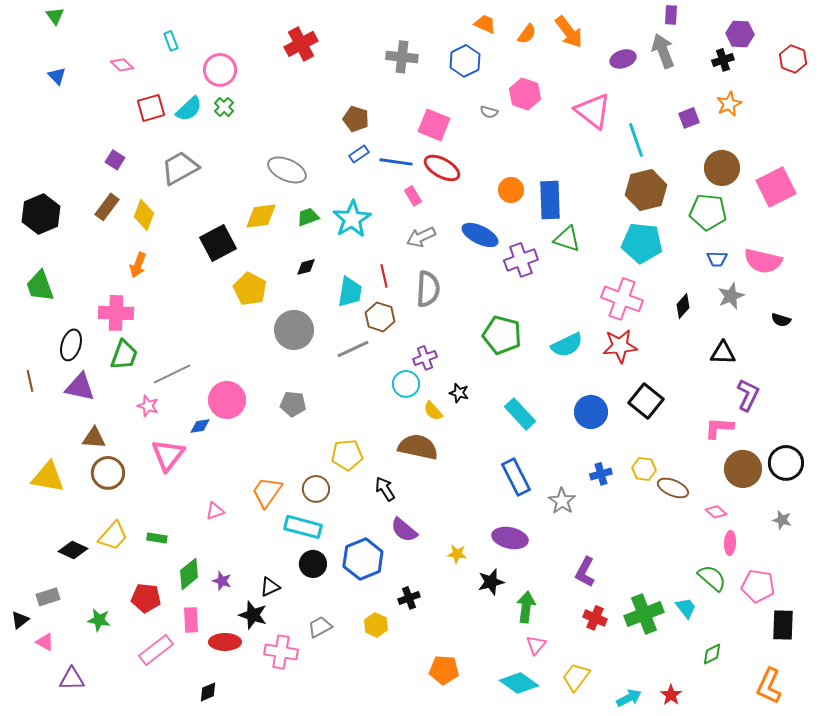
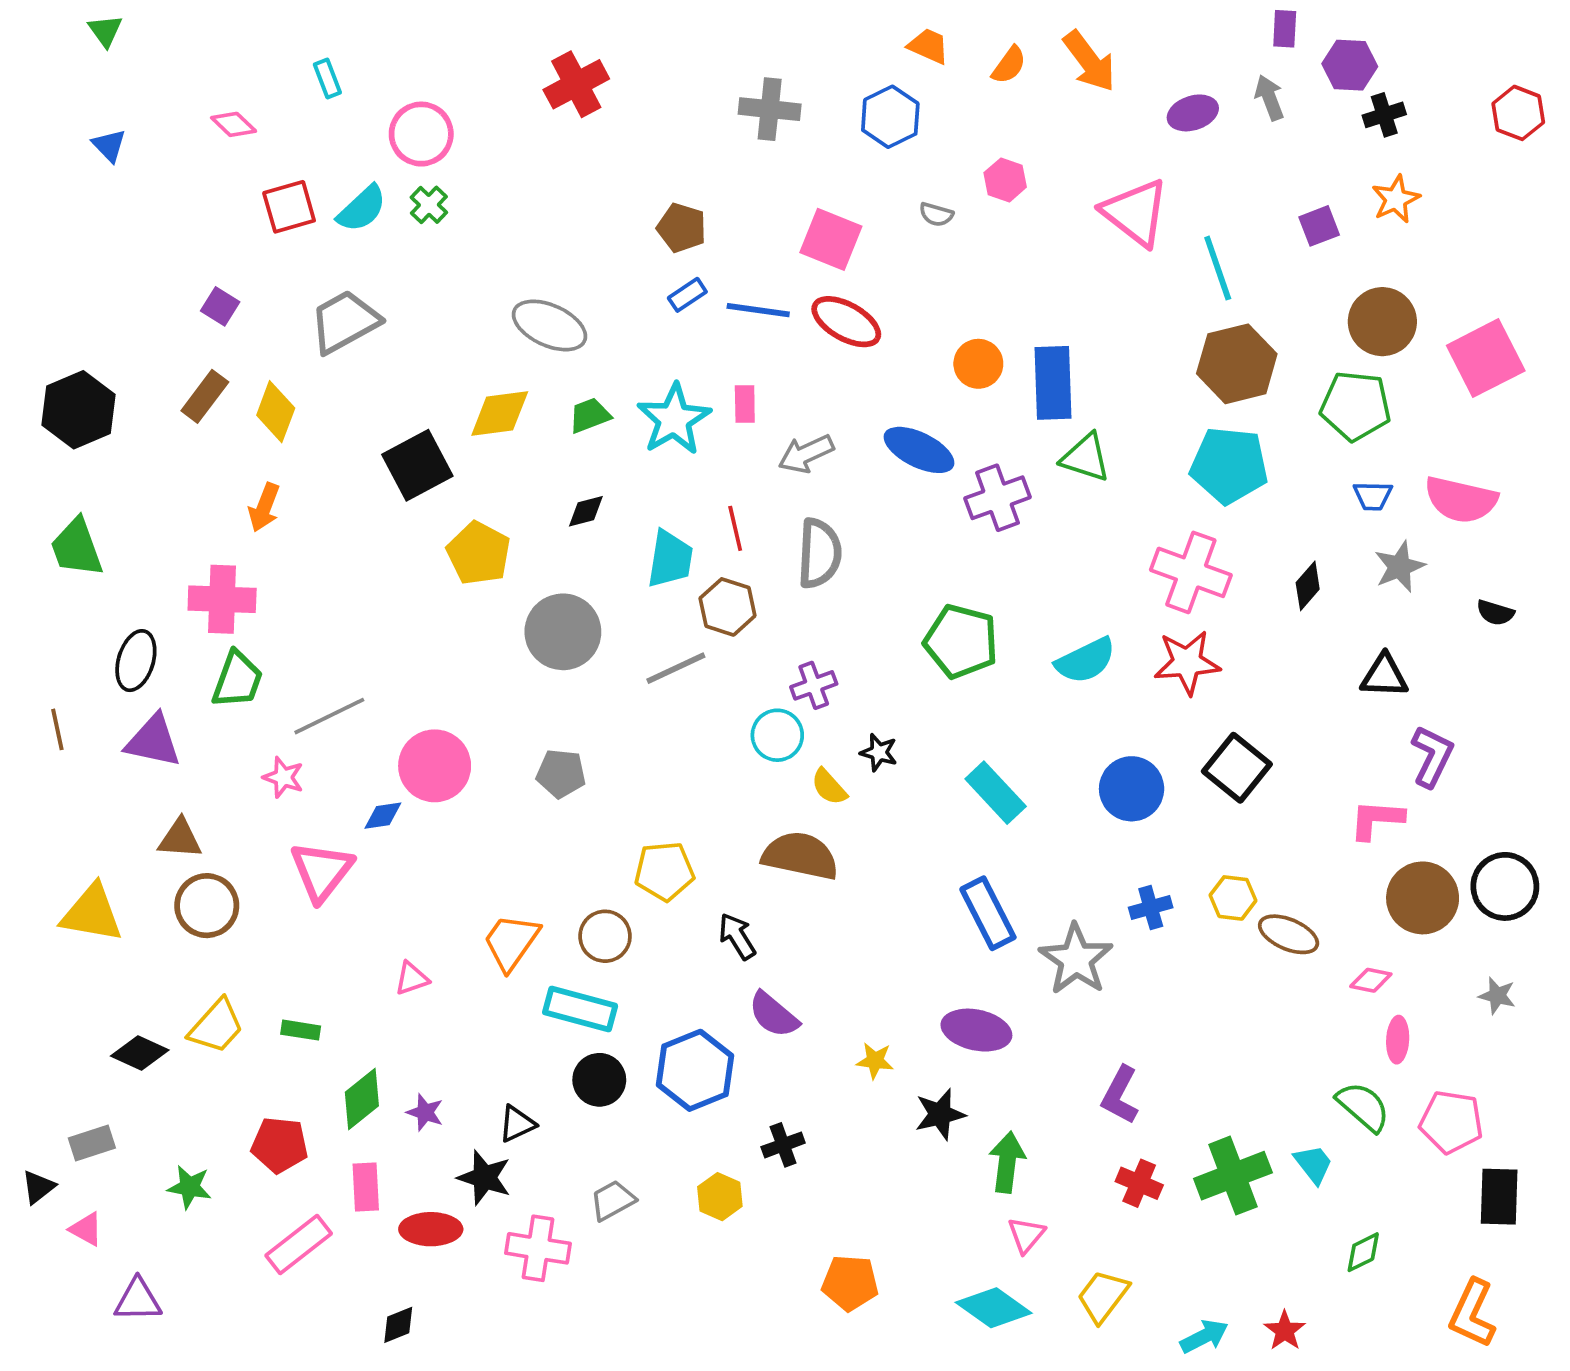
purple hexagon: (740, 34) -> (1350, 65), moved
gray arrow: (663, 51) -> (1269, 98), size x0.7
pink hexagon: (525, 94) -> (1005, 180), size x0.7
pink rectangle: (413, 196) -> (745, 404), moved, turned 30
gray star: (562, 501) -> (1076, 959), size x1.4
pink diamond: (716, 512) -> (1371, 980), turned -30

